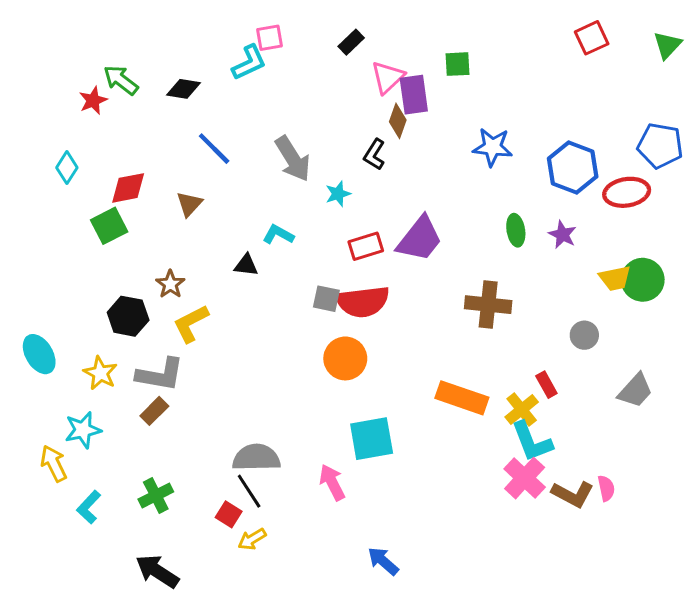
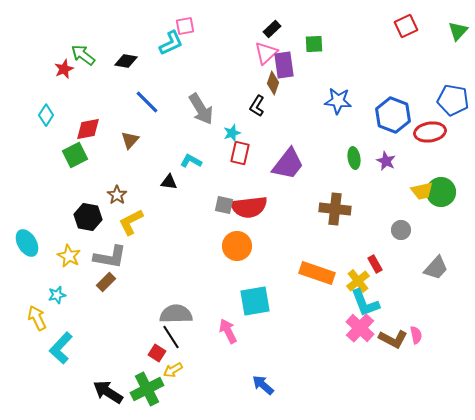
black rectangle: (351, 42) -> (272, 29), moved
red rectangle: (366, 246) -> (240, 153), moved, turned -60
cyan star: (83, 430) -> (57, 295), size x0.7
green cross: (156, 496) -> (147, 389), moved, size x1.4
cyan L-shape: (89, 507) -> (61, 348), size x1.4

